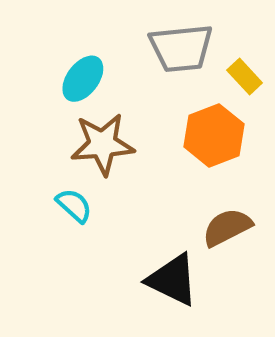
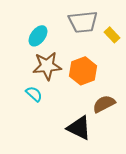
orange hexagon: (214, 135) -> (83, 71), moved

